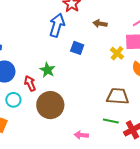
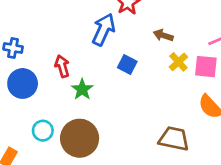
yellow cross: (117, 53) -> (178, 62), moved
red arrow: (30, 83) -> (62, 66), moved
cyan circle: (13, 100) -> (43, 131), moved

